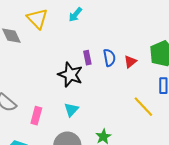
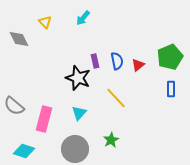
yellow triangle: (37, 19) -> (45, 22), size x0.6
yellow line: (143, 107) -> (116, 98), moved
pink rectangle: (36, 116) -> (44, 119), size x1.4

